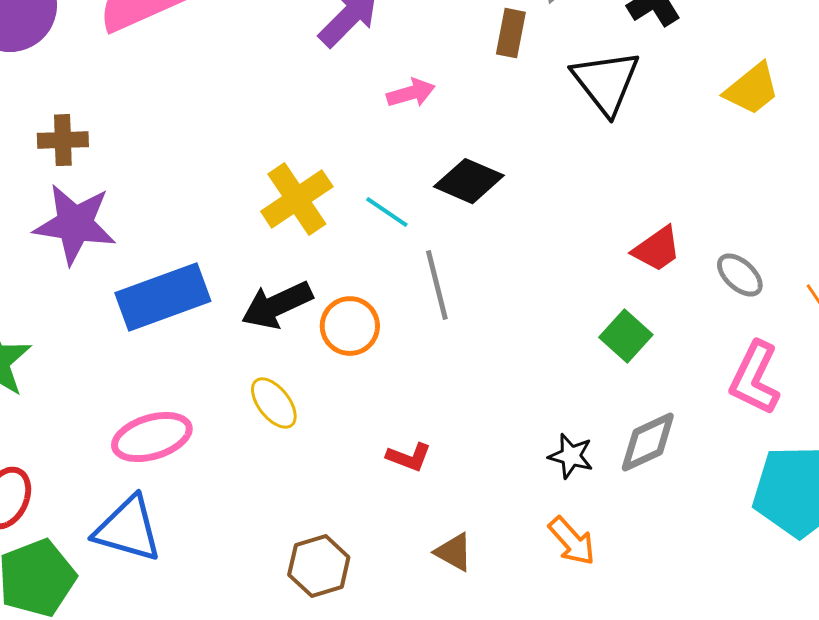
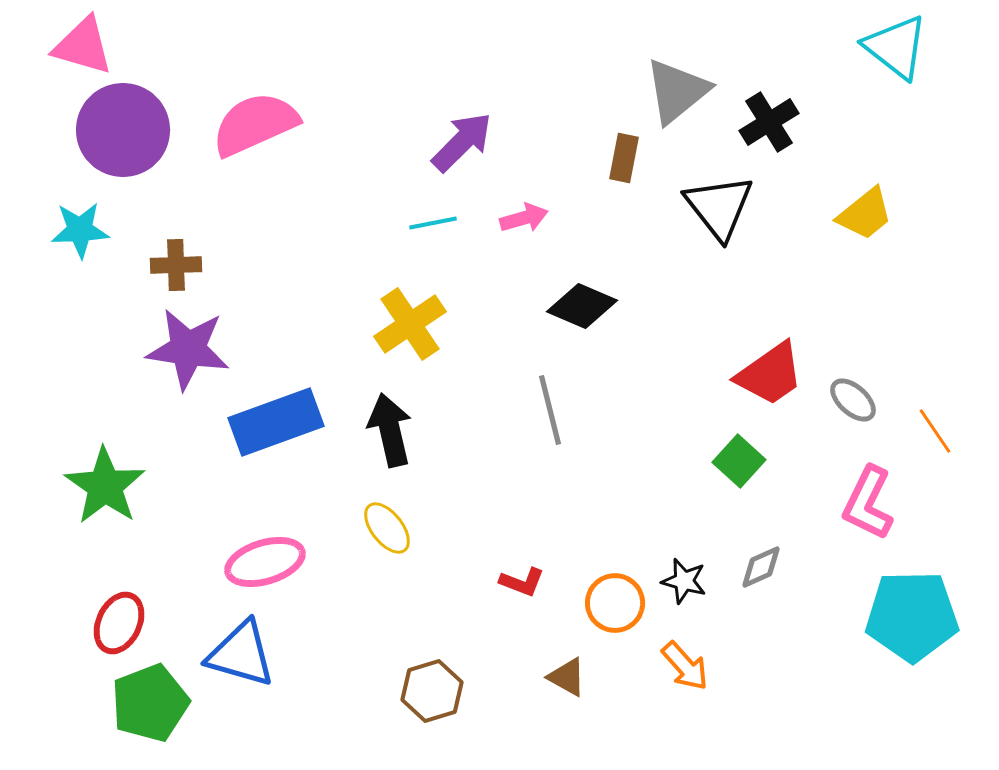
cyan line: (387, 212) -> (433, 223), moved, turned -45
red trapezoid: (657, 249) -> (770, 374), size x1.4
black arrow: (277, 305) -> (390, 430), turned 102
orange circle: (350, 326) -> (615, 603), moved
gray diamond: (648, 442) -> (761, 567), size x0.7

